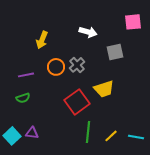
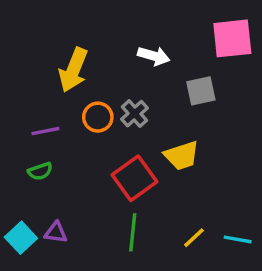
pink square: (133, 22) -> (232, 38), size x1.4
yellow arrow: (42, 40) -> (73, 70), size x1.4
green line: (88, 132) -> (133, 232), moved

